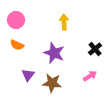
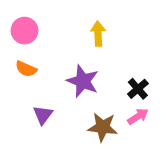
black cross: (95, 49) -> (138, 89), moved
brown star: (52, 83) -> (103, 127), moved

